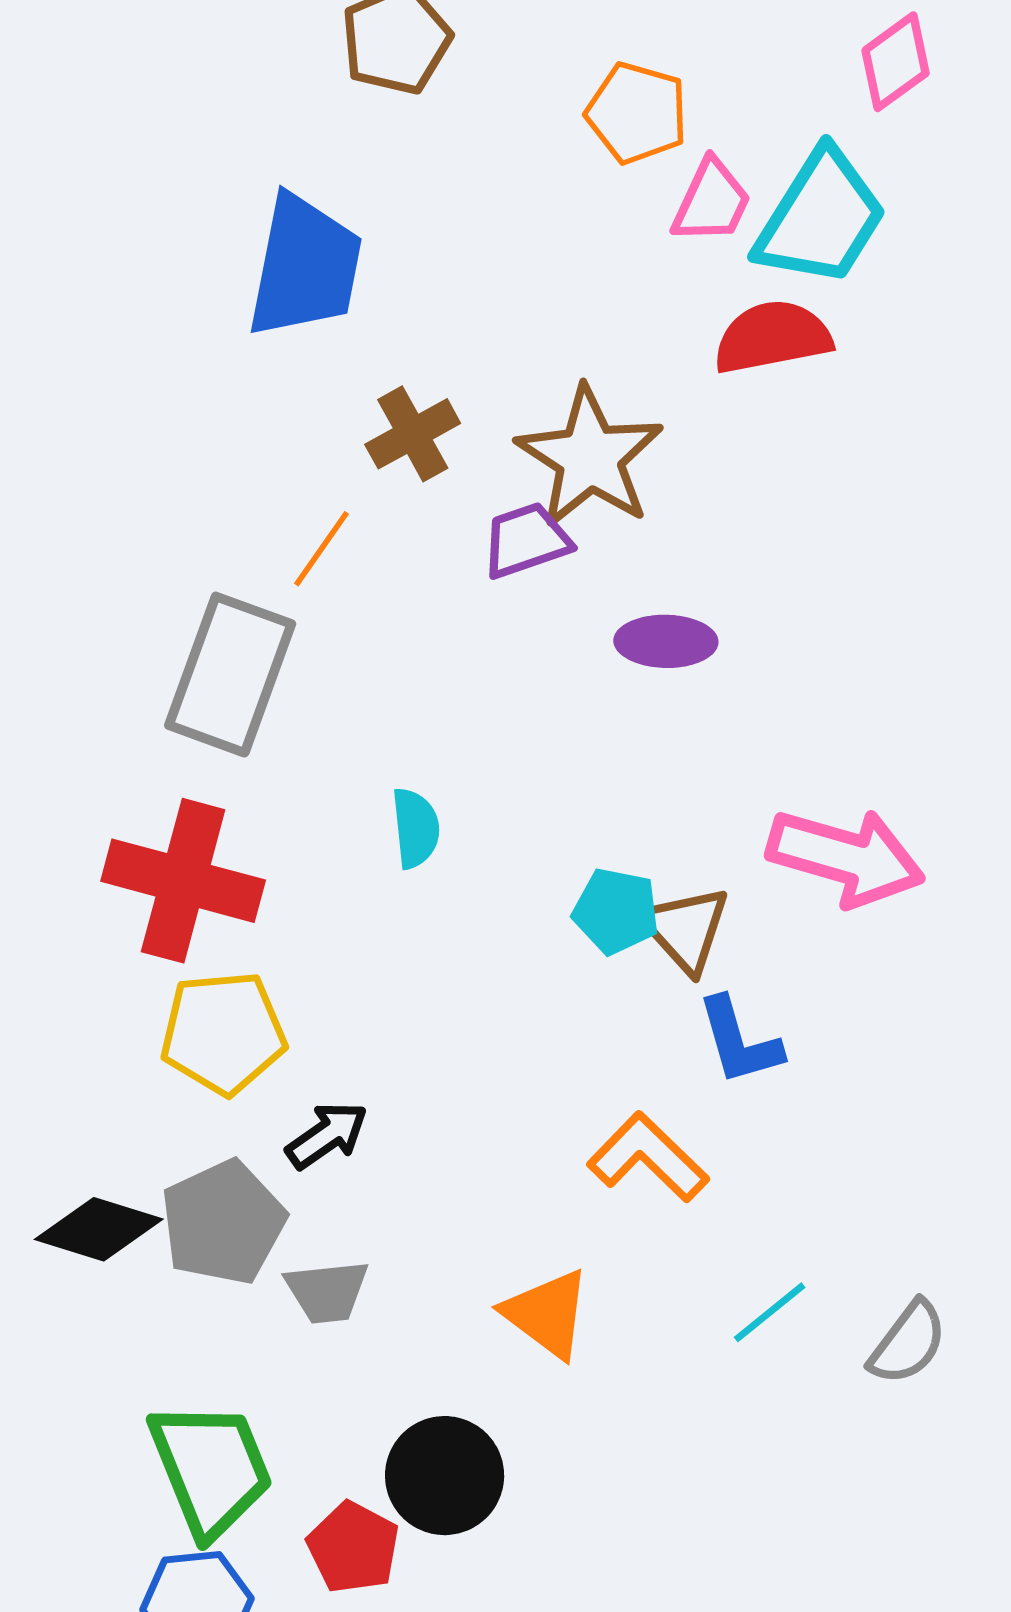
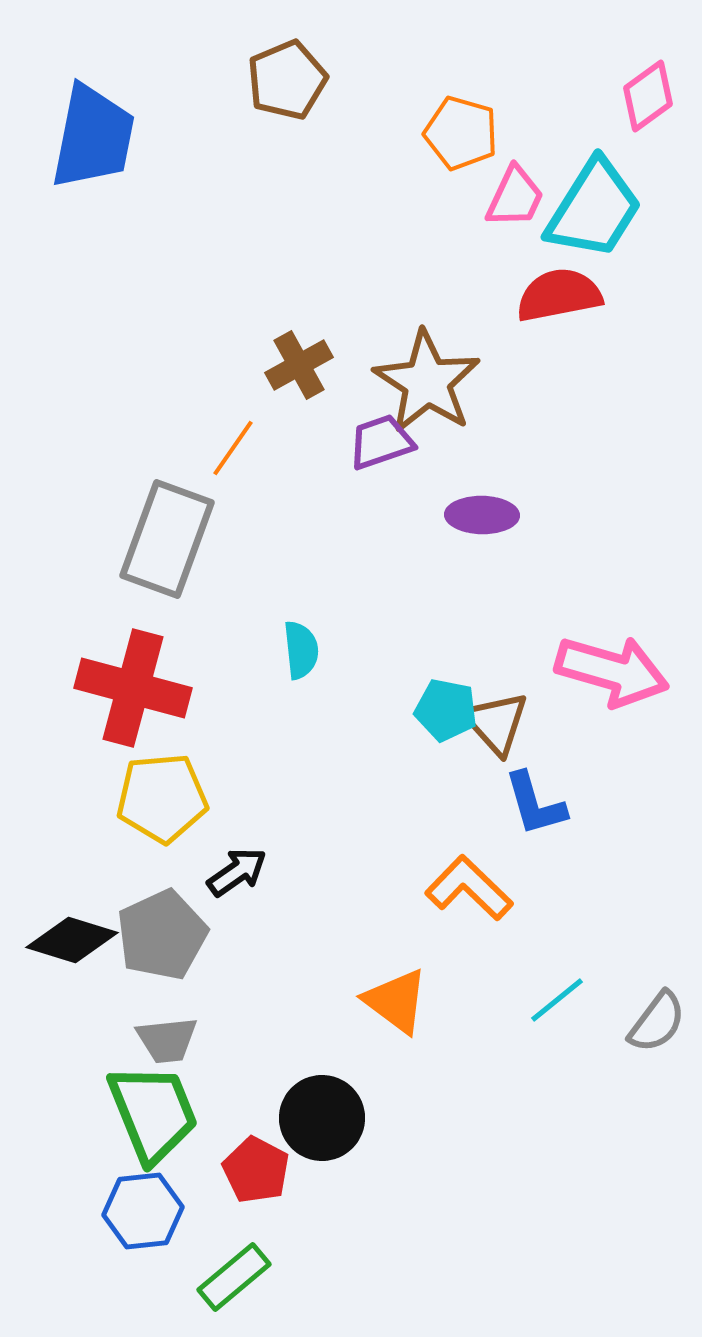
blue trapezoid: (305, 266) -> (93, 137), moved
gray trapezoid: (327, 1292) -> (167, 1040), moved

